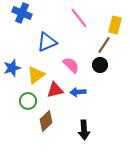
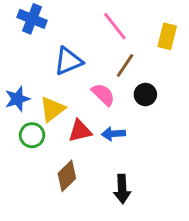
brown line: (104, 45) -> (125, 65), moved
green circle: (28, 101) -> (32, 135), moved

